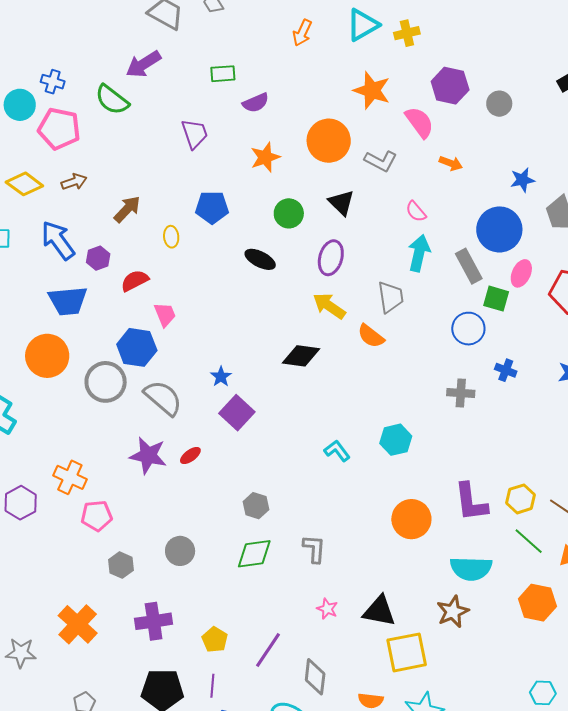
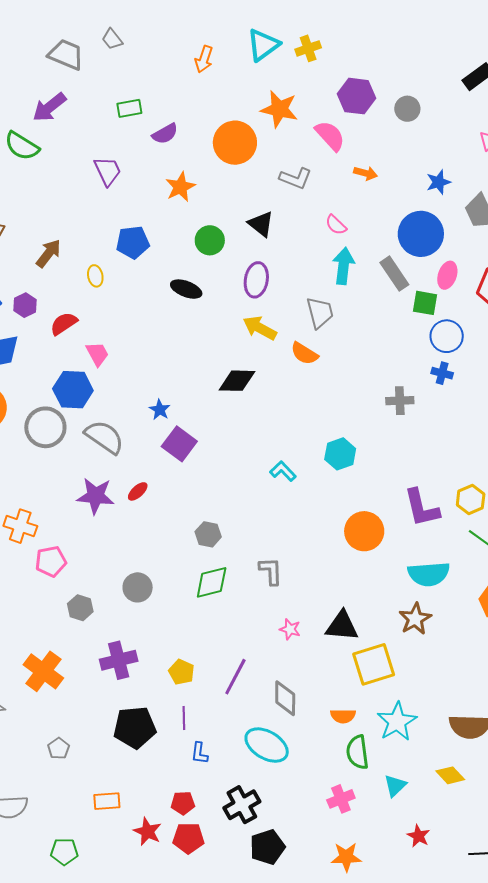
orange circle: (329, 141) -> (235, 143), moved
blue circle: (468, 329) -> (447, 336), moved

